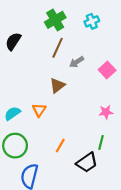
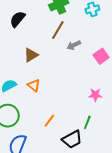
brown triangle: (57, 85) -> (31, 55), moved
orange triangle: (39, 110) -> (34, 85), turned -32

